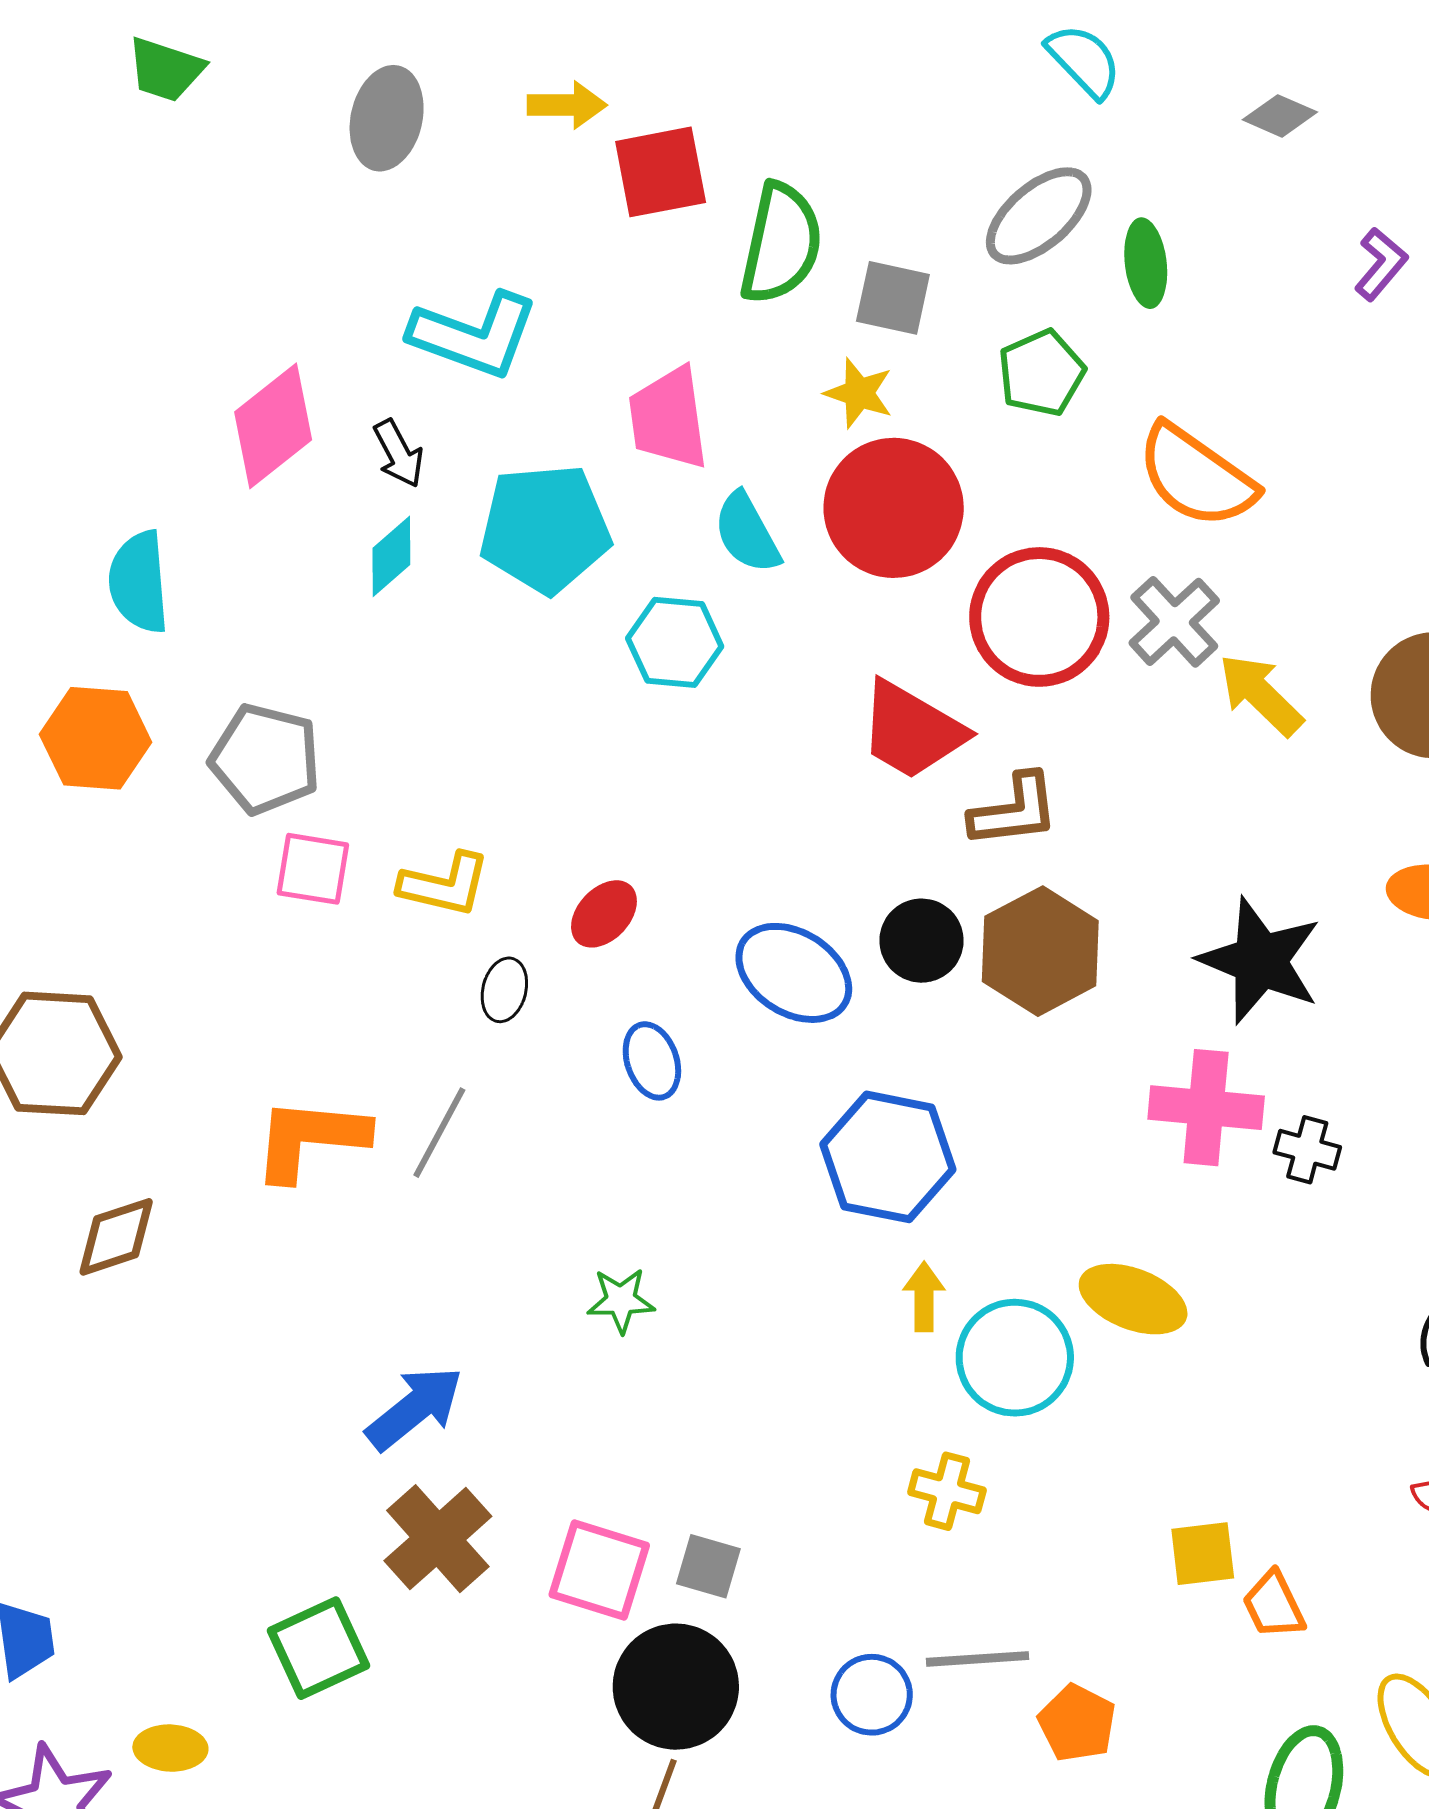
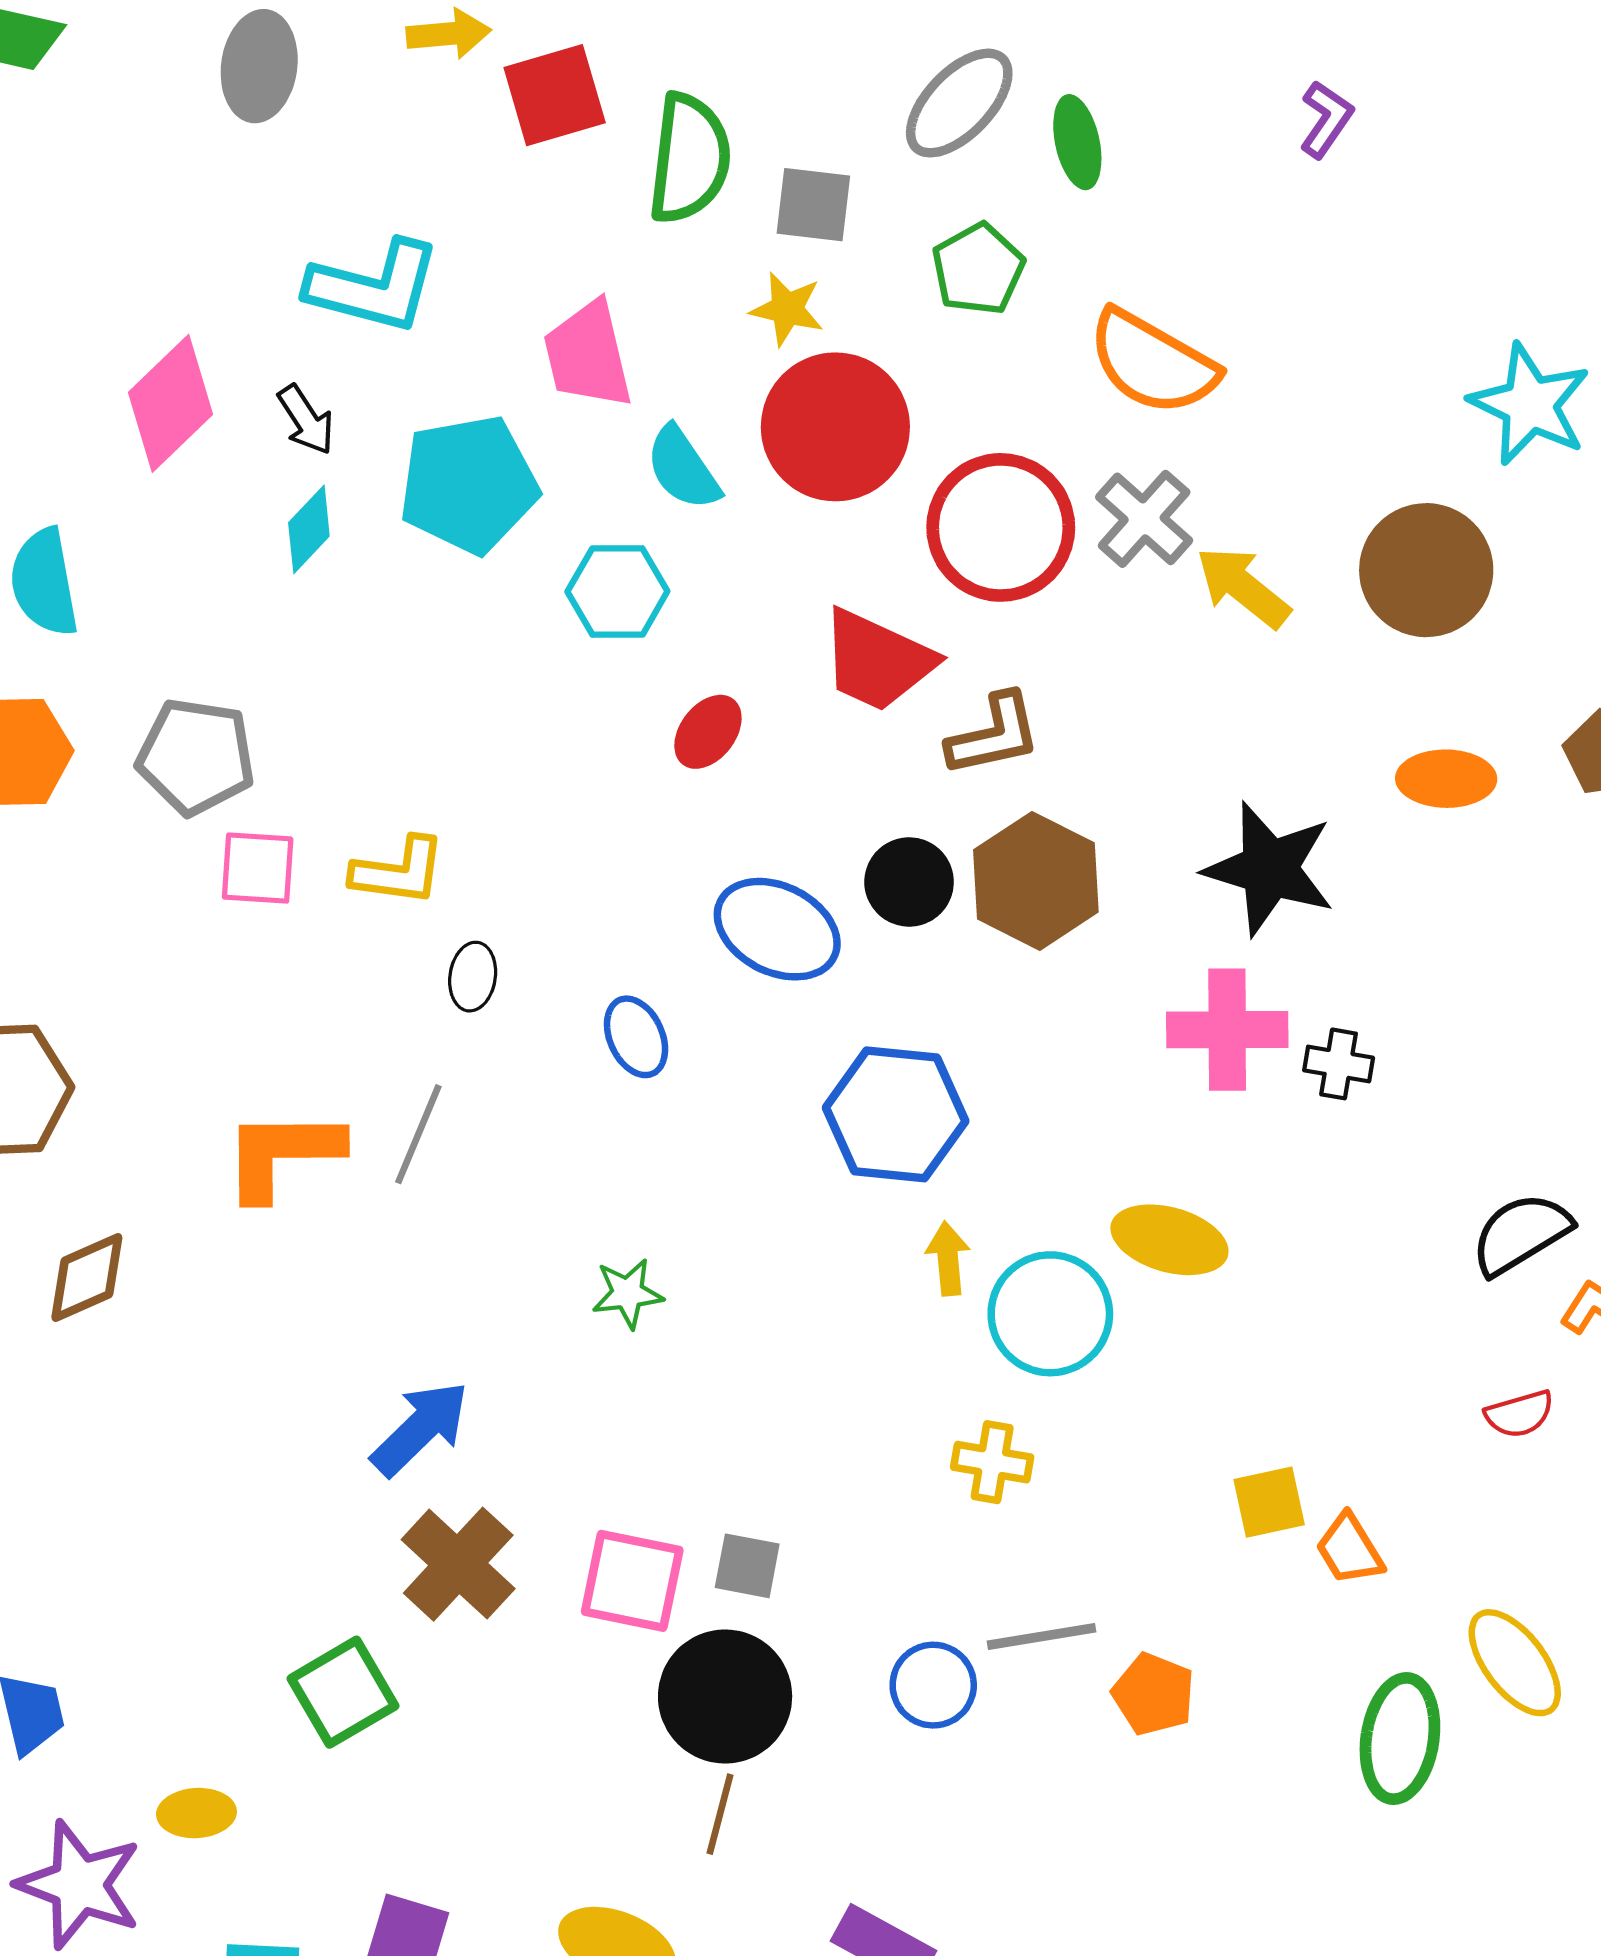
red ellipse: (604, 914) -> (708, 732), moved

